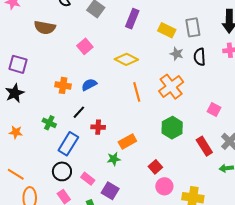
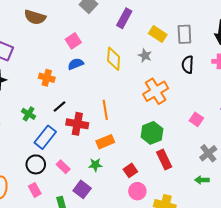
gray star: (177, 54) -> (145, 56), moved
yellow diamond: (126, 59) -> (114, 59), turned 60
blue semicircle: (89, 85) -> (76, 64), moved
orange line: (137, 92) -> (105, 110), moved
red cross: (98, 127) -> (77, 124), size x1.5
red rectangle: (204, 146) -> (164, 159), moved
green star: (114, 159) -> (95, 165), moved
pink rectangle: (88, 179) -> (63, 167), moved

